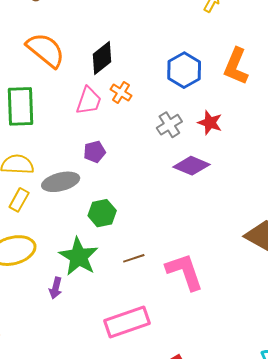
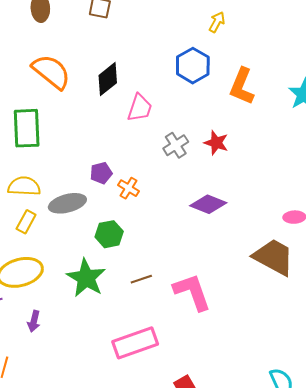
blue hexagon: (184, 70) -> (193, 66), moved
orange cross: (121, 93) -> (129, 188), moved
pink trapezoid: (89, 101) -> (140, 108), moved
purple diamond: (192, 166) -> (208, 204), moved
purple arrow: (56, 288) -> (34, 321), moved

